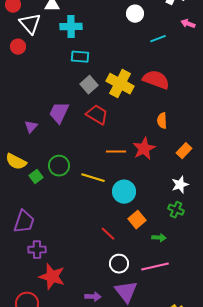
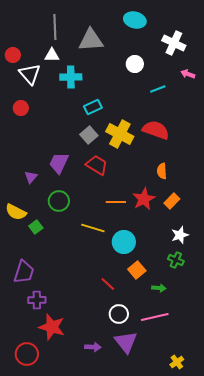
red circle: (18, 47) -> (21, 108), moved
cyan rectangle: (80, 57) -> (93, 107), moved, turned -30
orange rectangle: (184, 151) -> (172, 201), moved
green circle: (59, 166) -> (59, 201), moved

